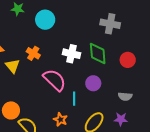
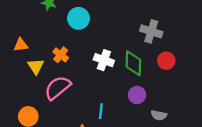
red circle: (128, 60) -> (166, 61), moved
pink semicircle: (55, 80) -> (58, 88), moved, turned -90
purple circle: (93, 83) -> (137, 95), moved

